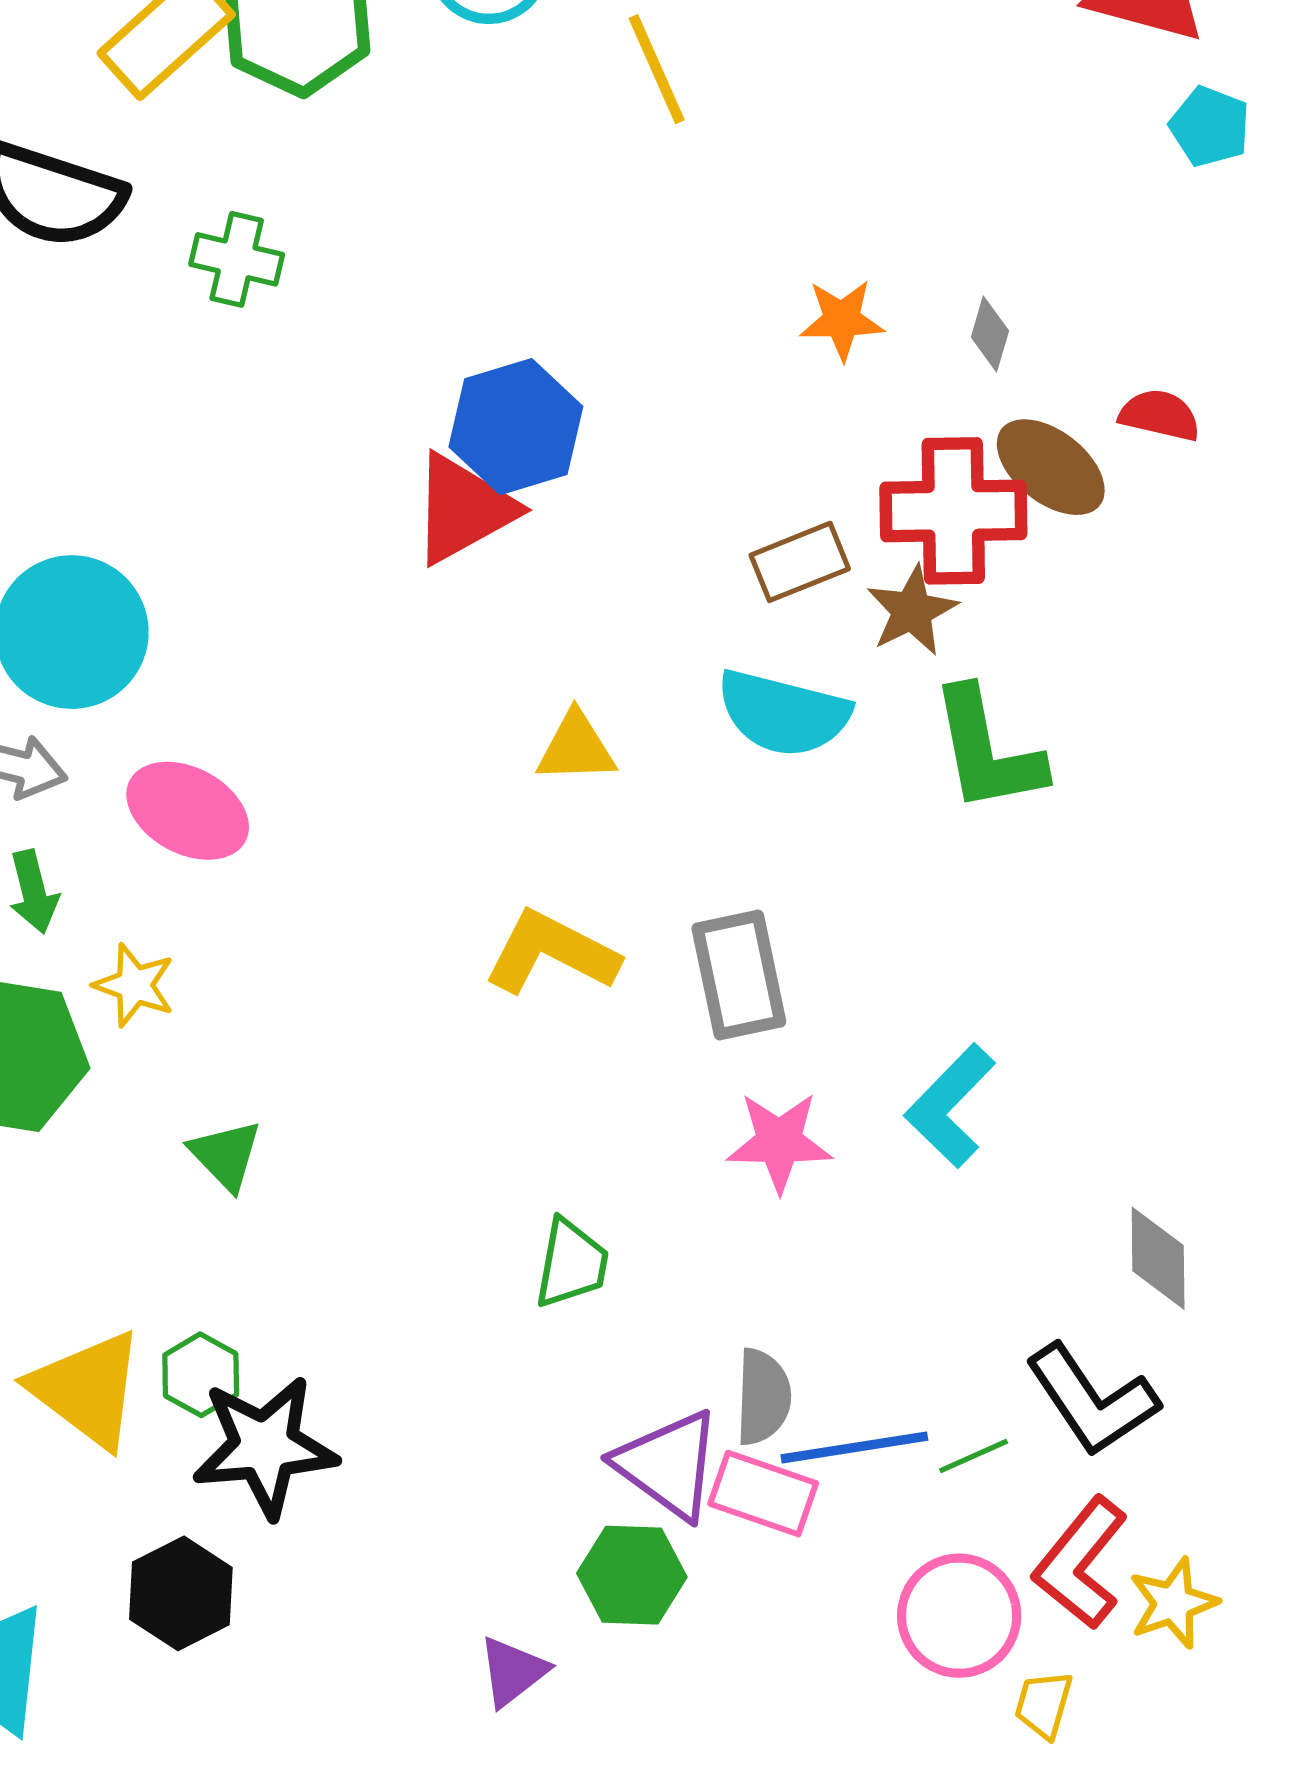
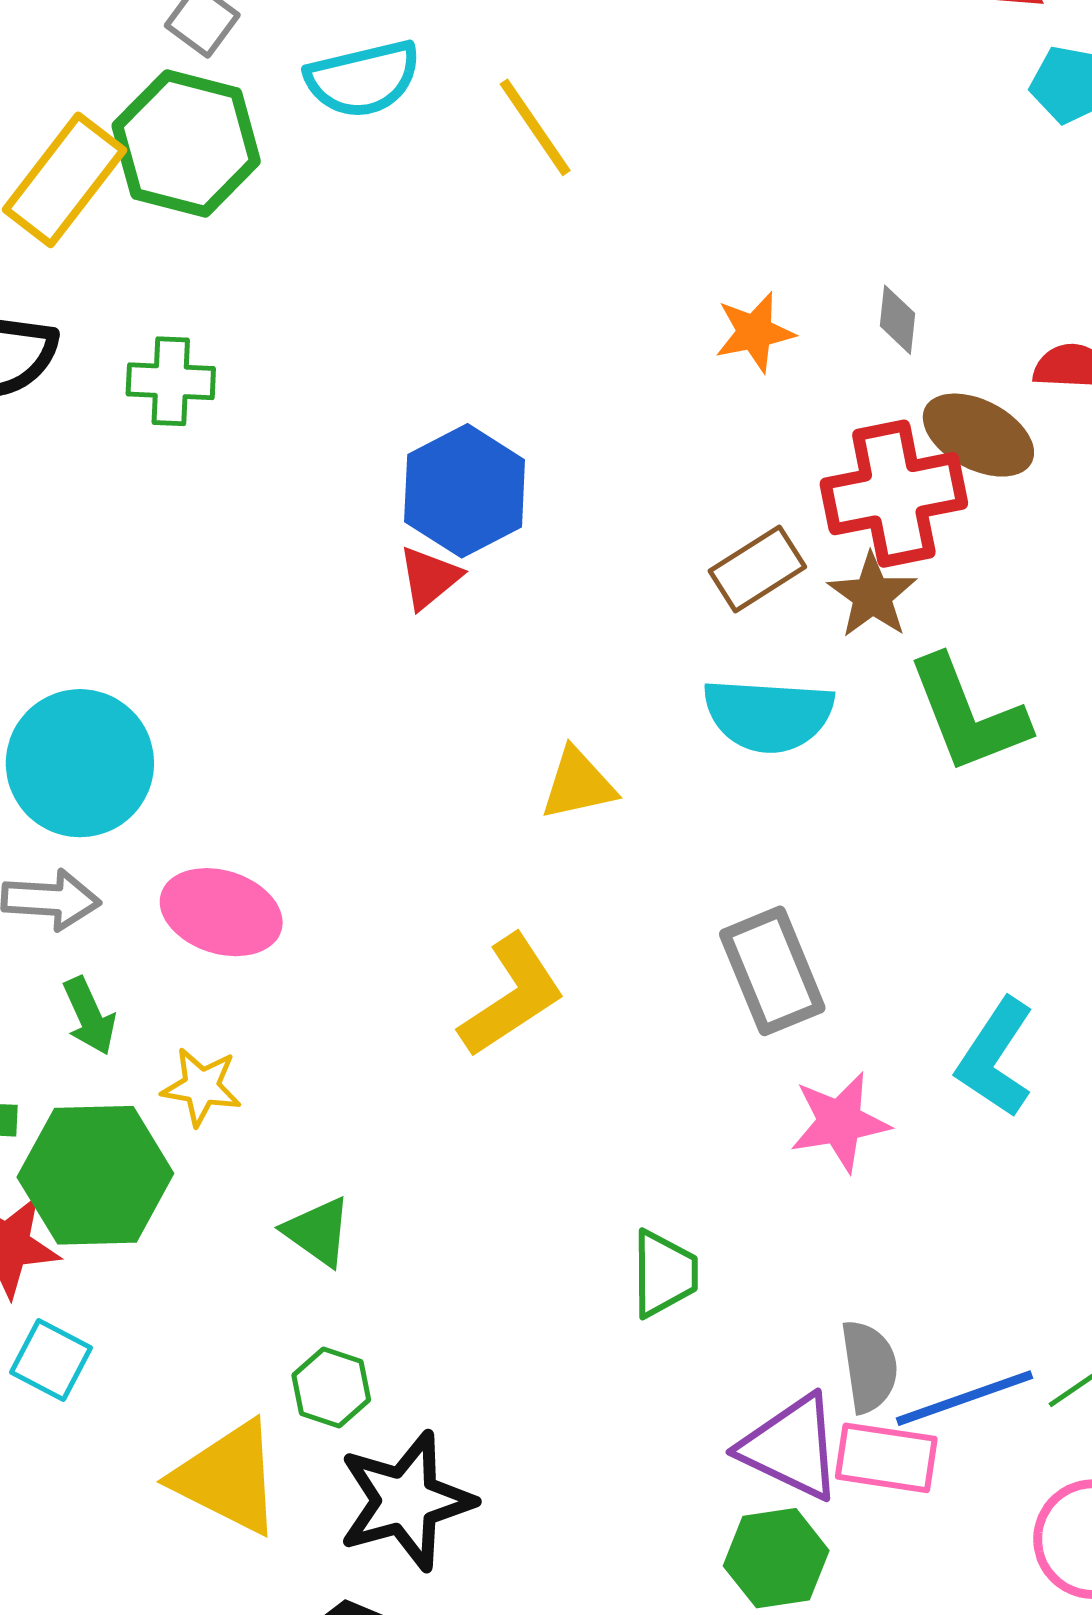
red triangle: (463, 509) -> (429, 578), size x0.6
yellow L-shape: (551, 953) -> (512, 996), moved, turned 130
green hexagon: (201, 1375) -> (331, 1388), moved

